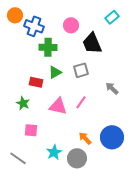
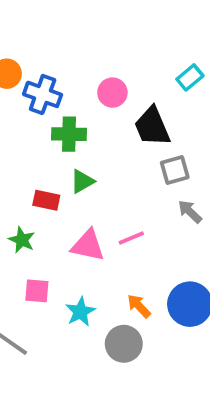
gray square: (81, 70) -> (175, 170), moved
pink line: (81, 102) -> (131, 238), turned 32
cyan star: (54, 152) -> (80, 312), moved

